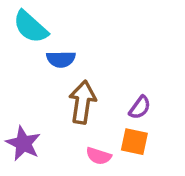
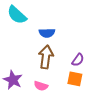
blue semicircle: (61, 59) -> (47, 33), moved
pink semicircle: (99, 156) -> (41, 86), moved

